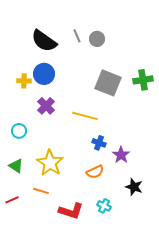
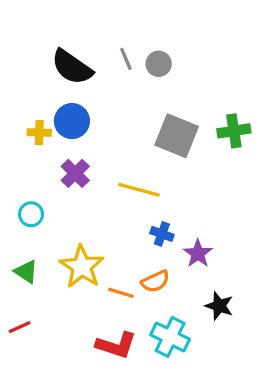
orange line: (41, 191) -> (121, 293), moved
cyan cross: (104, 206) -> (170, 337), size x1.6

